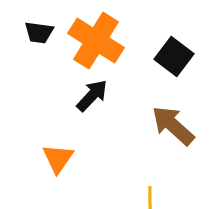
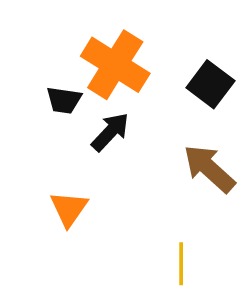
black trapezoid: (39, 33) -> (64, 100), moved

